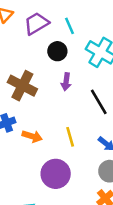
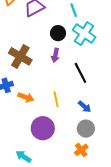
cyan line: (69, 26) -> (74, 10), moved
black circle: (57, 51) -> (58, 33), moved

